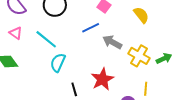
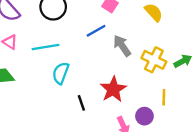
cyan line: (46, 39) -> (46, 47), turned -45
gray arrow: (112, 42) -> (122, 46), turned 30

